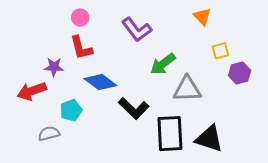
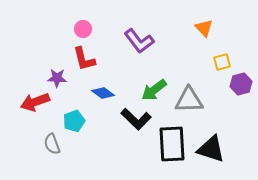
green arrow: (163, 64) -> (154, 90), moved
blue diamond: (100, 82) -> (103, 93), size x0.7
gray semicircle: (49, 134) -> (52, 144), turned -95

